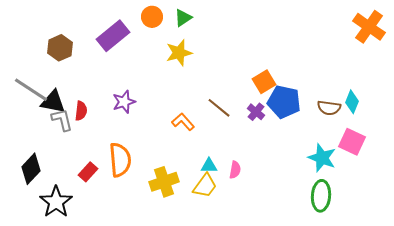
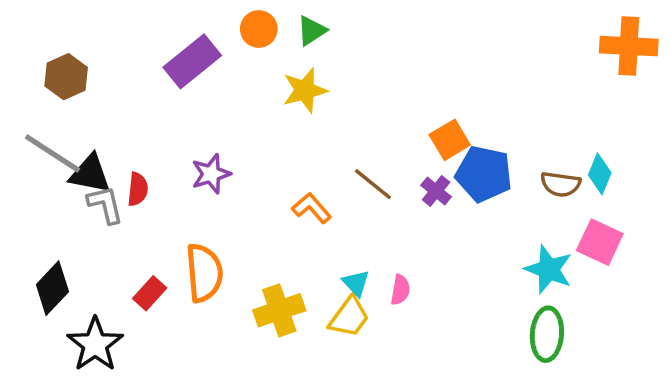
orange cross: (369, 27) -> (629, 46), turned -32
brown hexagon: (60, 48) -> (66, 77), moved
cyan triangle: (209, 166) -> (356, 283), turned 48

